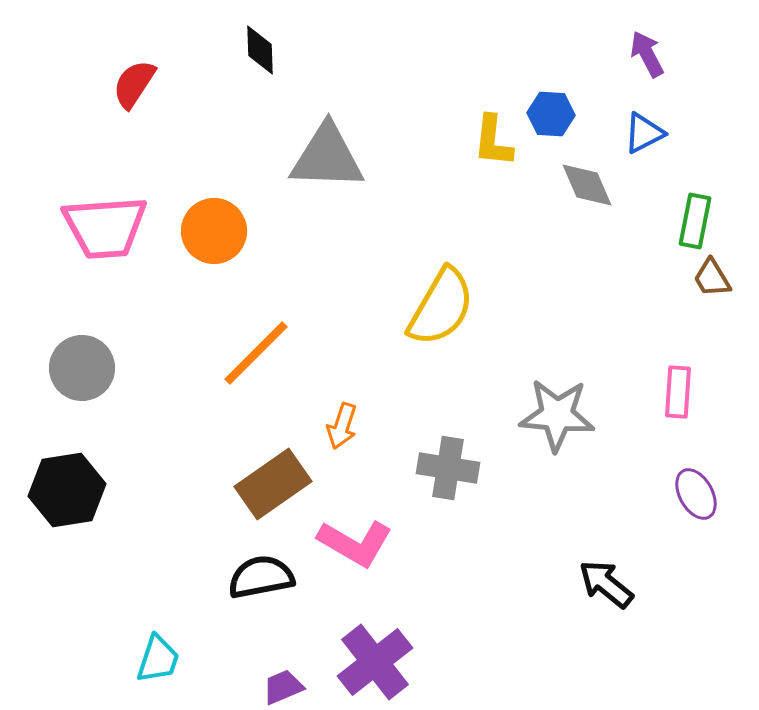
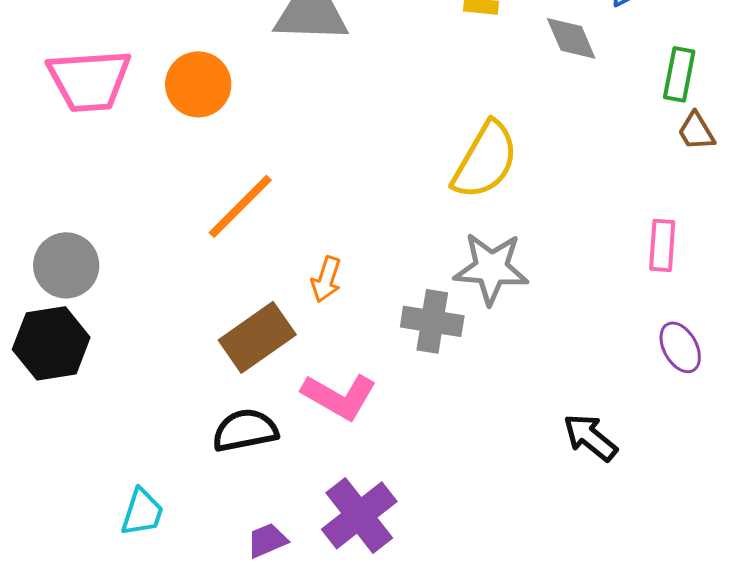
yellow semicircle: (441, 307) -> (485, 160), moved
gray circle: (82, 368) -> (66, 265), moved
gray star: (557, 415) -> (491, 268), moved

